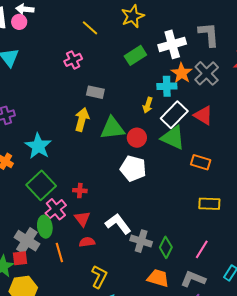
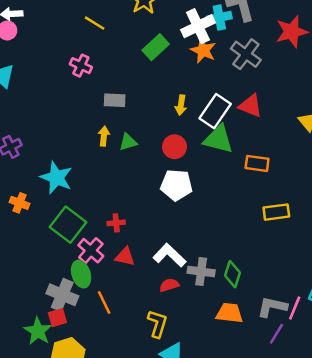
pink cross: (73, 60) -> (81, 66), turned -30
orange star: (182, 73) -> (203, 50), moved
cyan cross: (167, 86) -> (219, 18), moved
yellow arrow: (82, 120) -> (104, 136), size x0.7
green triangle: (112, 128) -> (128, 142), moved, size x0.6
red triangle: (82, 219) -> (125, 257), turned -30
red semicircle: (87, 242) -> (169, 285), moved
pink line: (202, 249) -> (295, 308), moved

